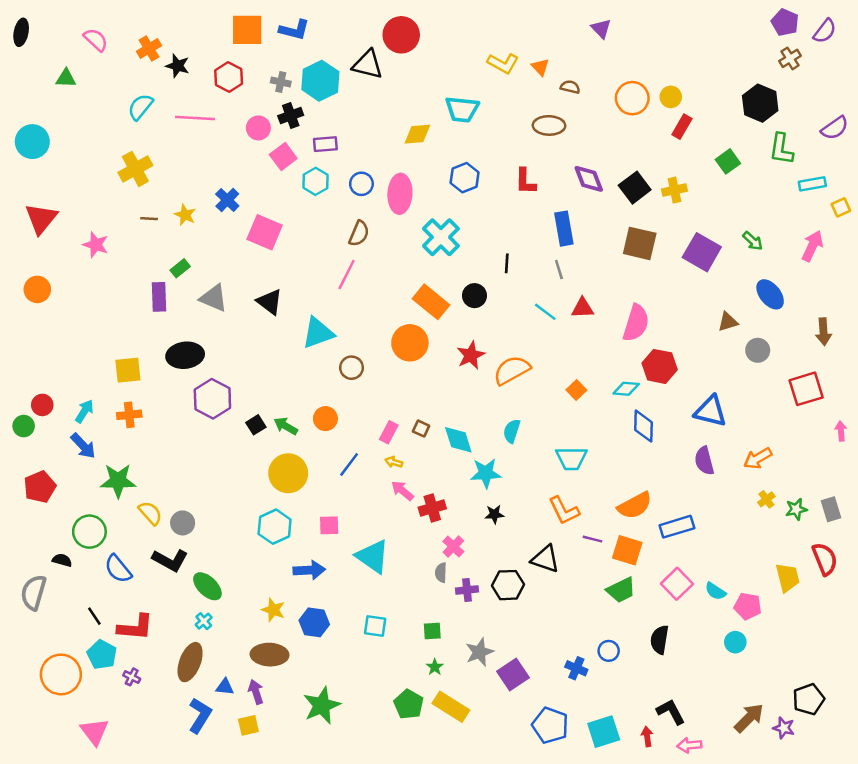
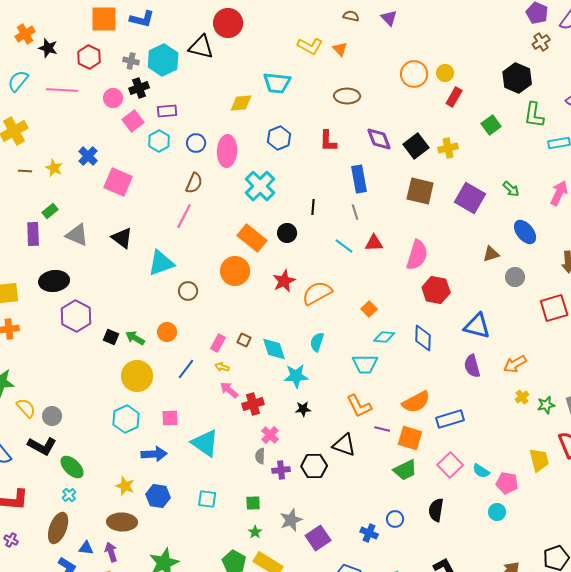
brown semicircle: (570, 87) -> (351, 16), moved
cyan diamond: (626, 389) -> (384, 337), moved
black square: (256, 425) -> (111, 337), turned -35

